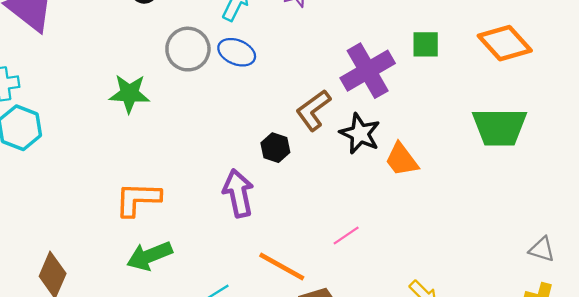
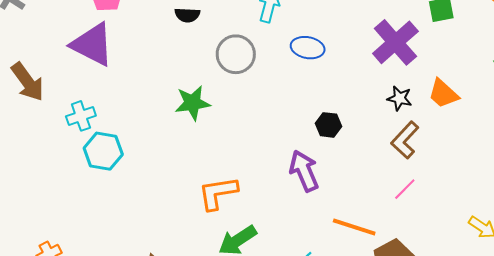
blue ellipse: (237, 52) -> (308, 48), moved
brown L-shape: (313, 110) -> (405, 140), moved
black star: (360, 134) -> (399, 98), size x0.7
orange trapezoid: (402, 160) -> (443, 94), moved

